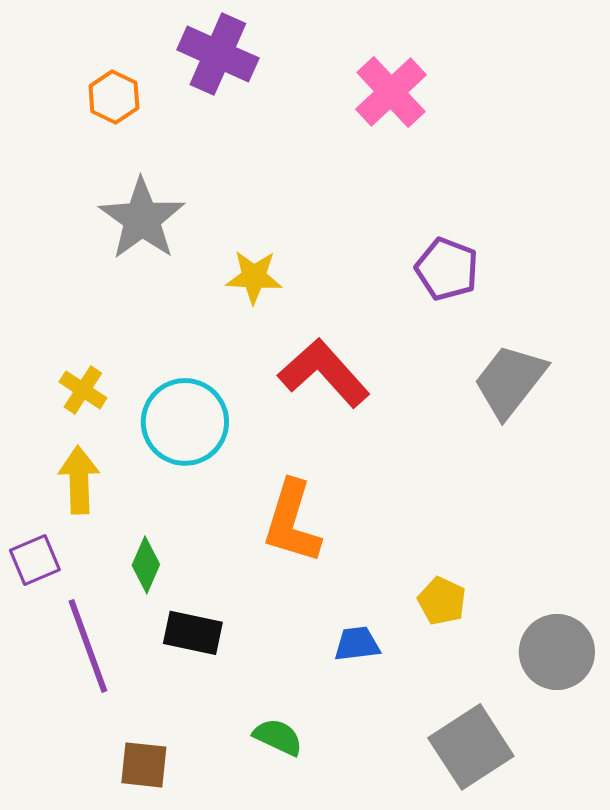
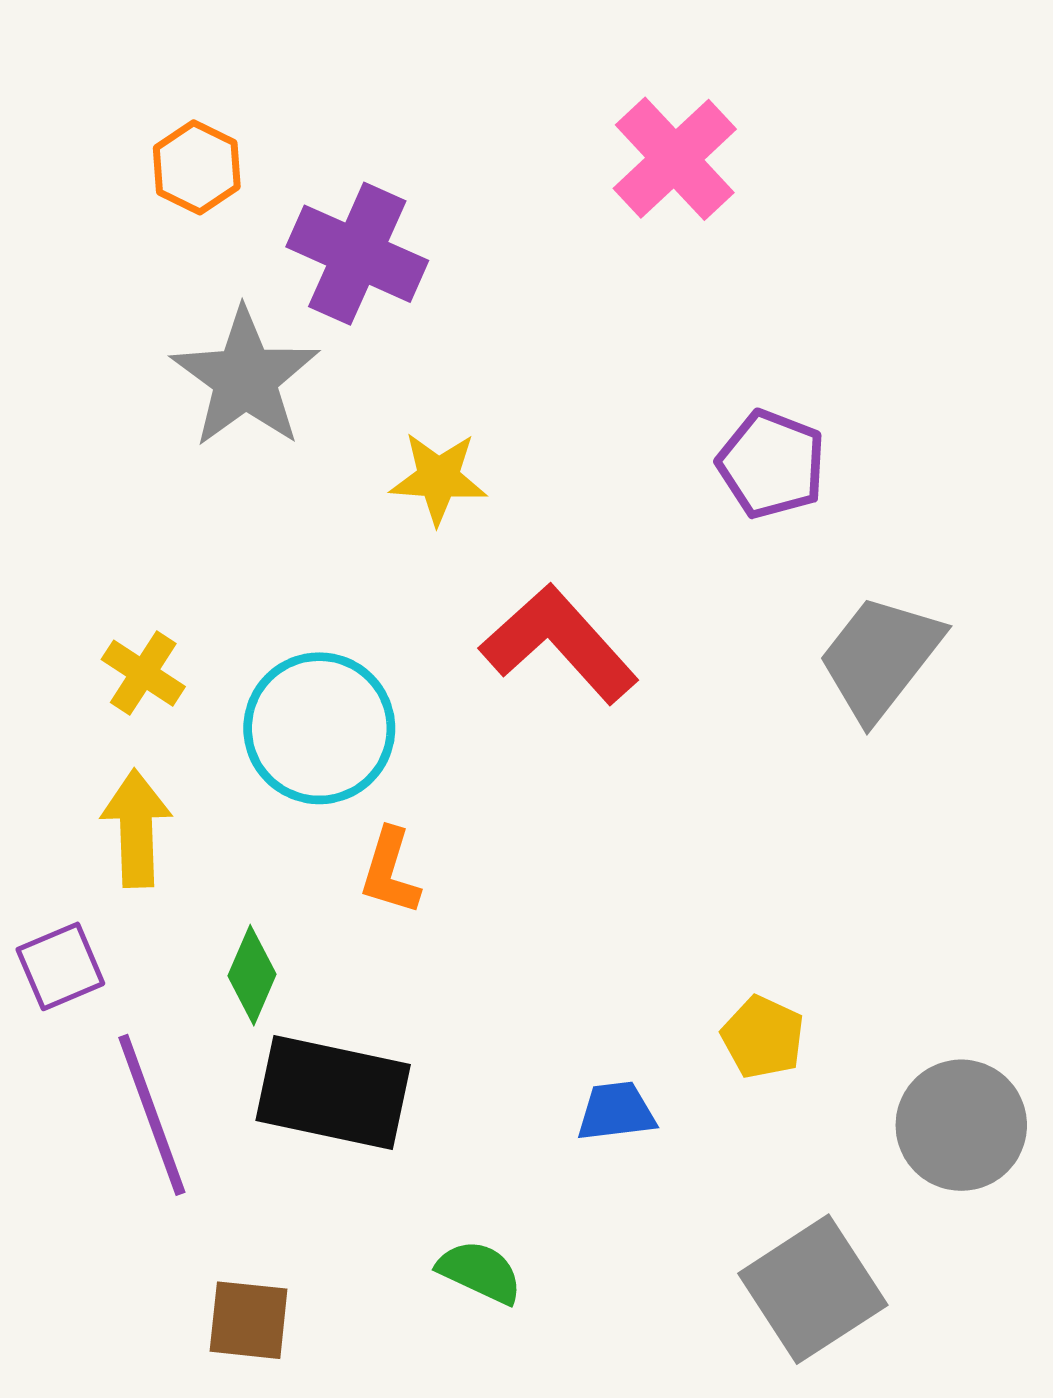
purple cross: (218, 54) -> (357, 254), moved
orange L-shape: (292, 522) -> (390, 872), moved, size x0.6
black rectangle: (193, 633) -> (333, 1092), size x1.5

